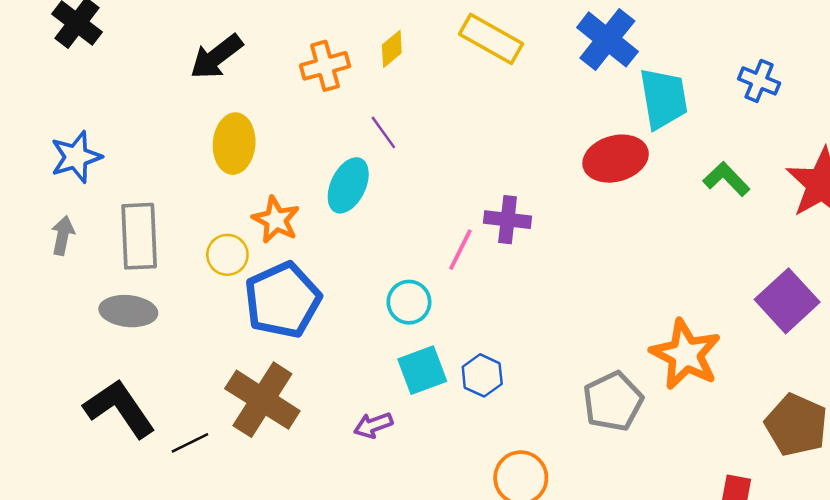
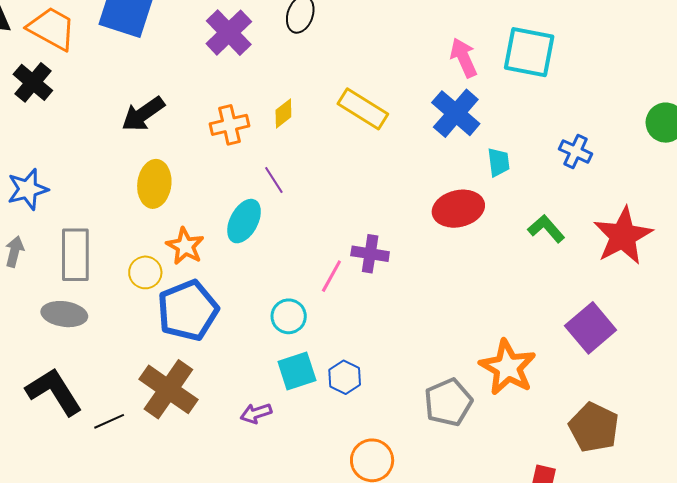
cyan trapezoid: (663, 98) -> (499, 162), size x0.6

